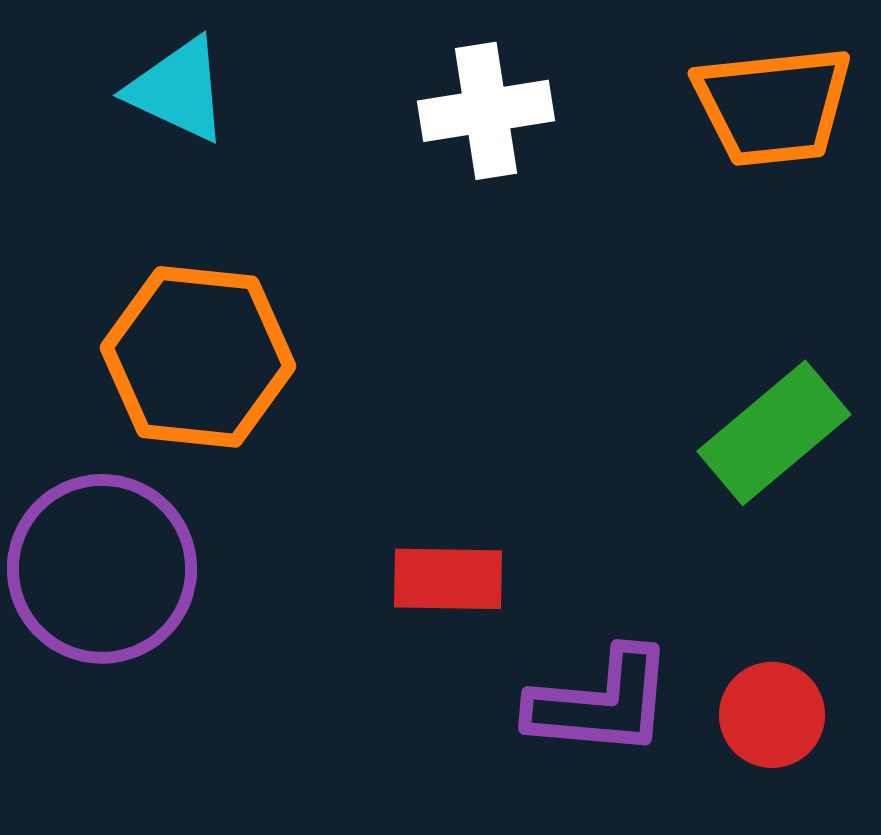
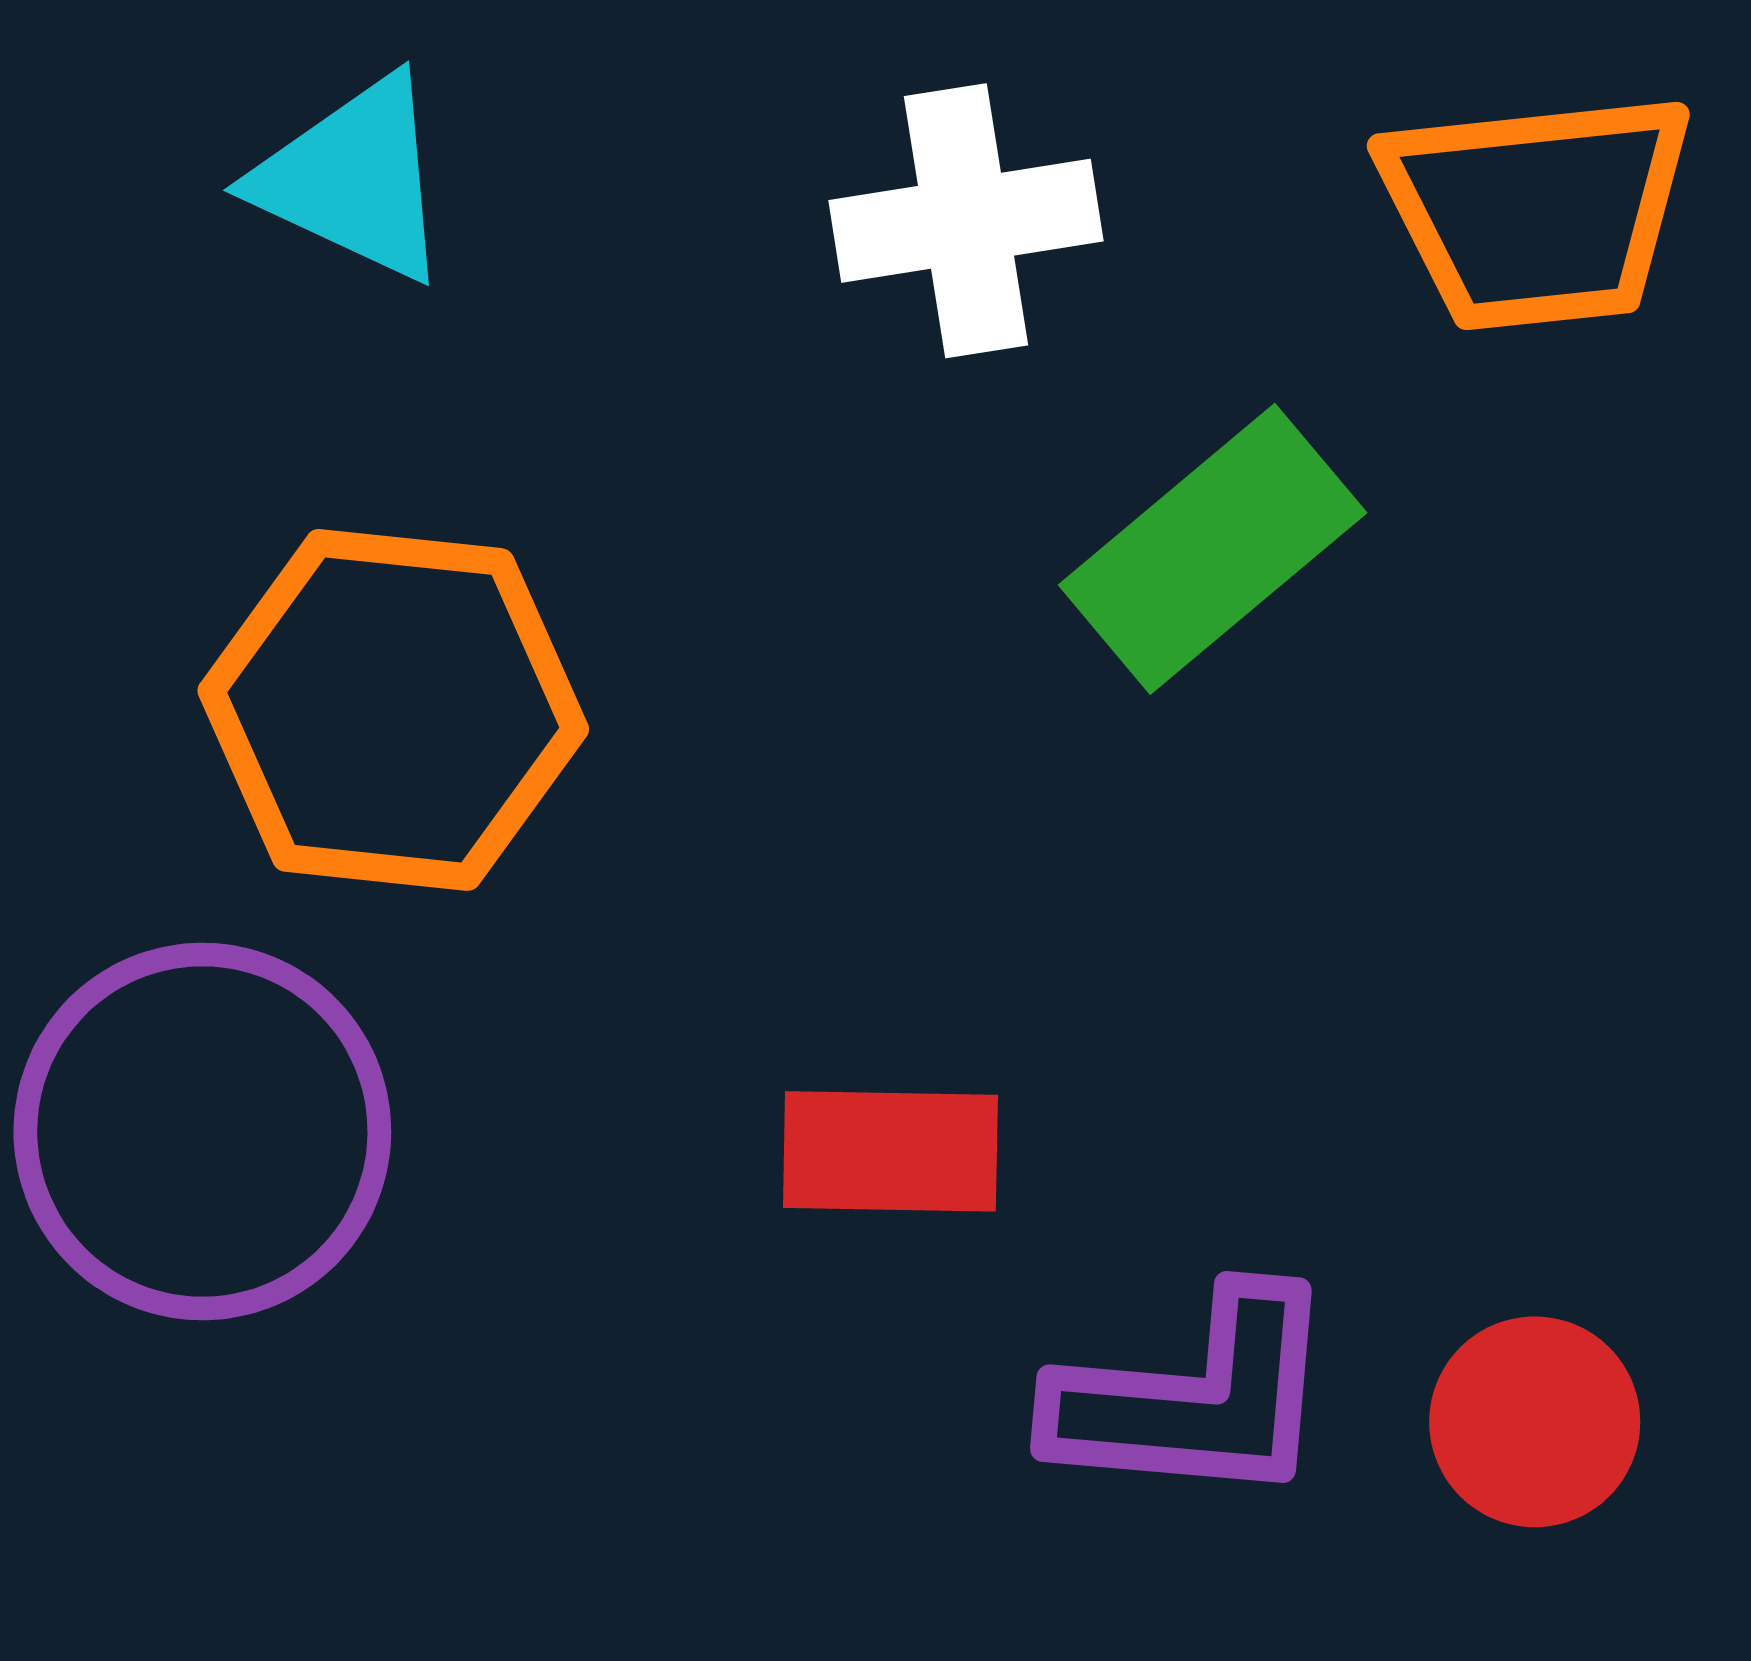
green rectangle: (774, 433) -> (1213, 549), moved

